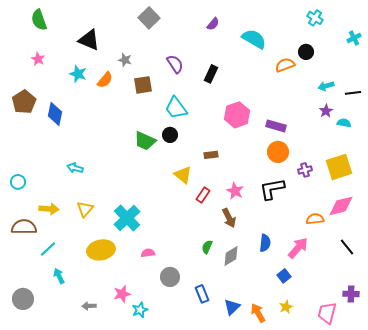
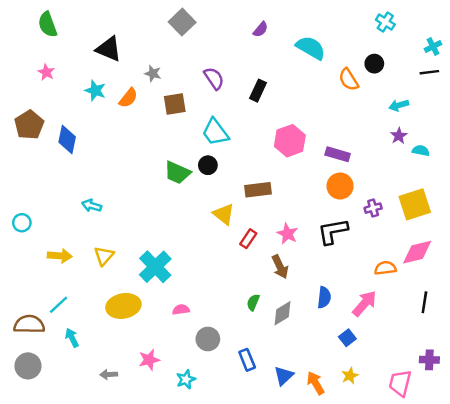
orange semicircle: (285, 65) -> (349, 80), turned -102
black line: (353, 93) -> (429, 72), moved
brown rectangle: (211, 155) -> (258, 190), size x1.5
brown semicircle: (24, 227) -> (29, 324), moved
black line: (347, 247) -> (424, 302), turned 48
cyan star: (140, 310) -> (186, 379), moved

